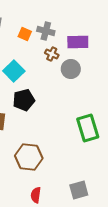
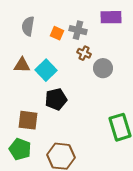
purple rectangle: (78, 42) -> (111, 17), moved

